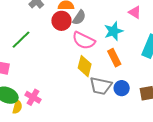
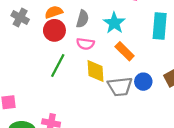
gray semicircle: (79, 18) -> (83, 19), moved
green line: (21, 40) -> (58, 66), moved
pink semicircle: (84, 41) -> (85, 44), size x0.7

